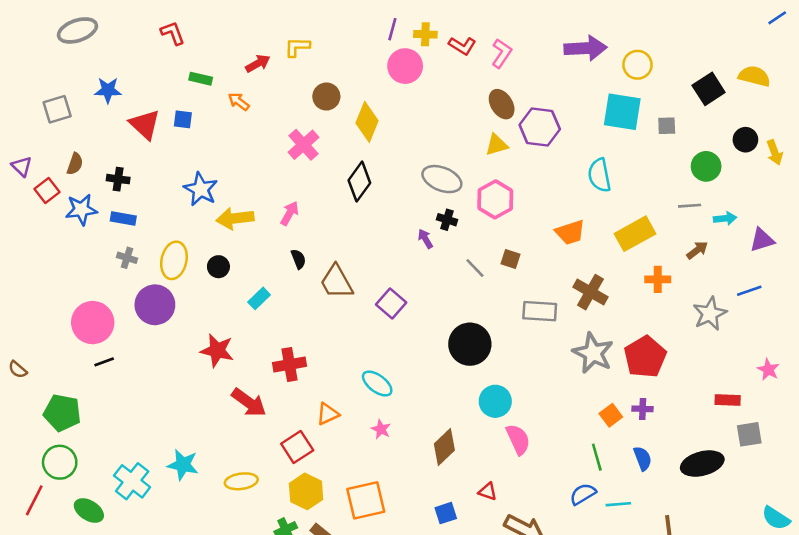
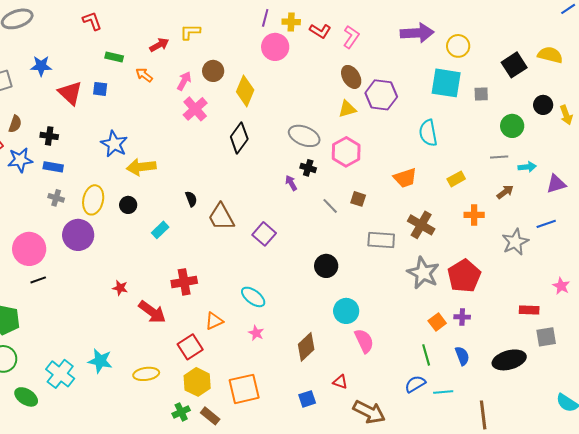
pink arrow: (290, 213) -> (184, 81), moved
yellow rectangle: (635, 234) -> (456, 179), size x0.6
black circle: (470, 344) -> (326, 266), size x0.7
red star: (217, 350) -> (120, 288), moved, size x0.6

